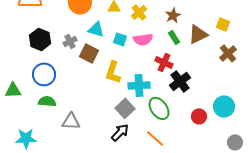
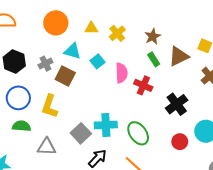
cyan square: (120, 39) -> (97, 61), turned 32
pink semicircle: (143, 39) -> (121, 73), moved, turned -84
yellow L-shape: (113, 72) -> (50, 106), moved
black cross: (180, 81) -> (177, 104), moved
cyan cross: (139, 85) -> (106, 125), moved
gray square: (125, 108) -> (81, 133), moved

